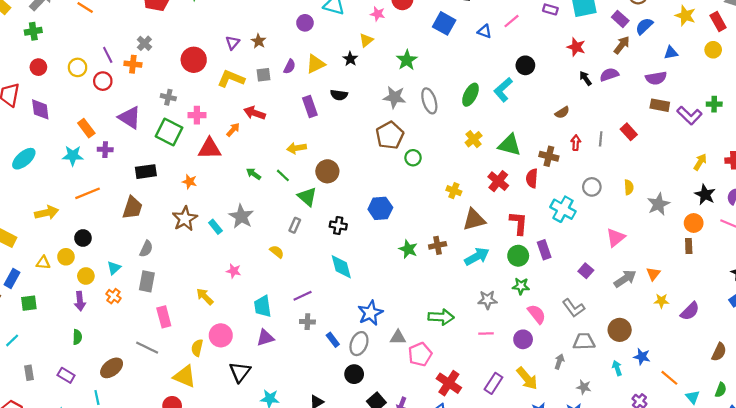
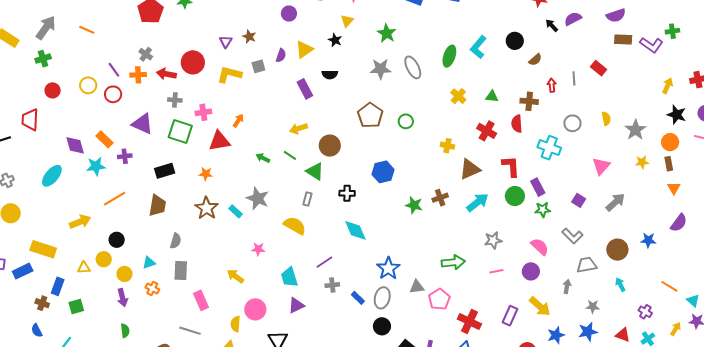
black circle: (525, 65) -> (515, 41), moved
purple diamond: (40, 109) -> (75, 145), moved
red arrow: (255, 113) -> (166, 74), moved
brown pentagon: (390, 135) -> (370, 115), moved
green triangle: (510, 145) -> (492, 97), size x0.6
yellow semicircle: (277, 252) -> (295, 226), size x1.6
cyan triangle: (114, 268) -> (149, 263), turned 32
orange triangle: (653, 274) -> (674, 188), moved
green star: (521, 286) -> (543, 210), moved
yellow star: (661, 301) -> (642, 162), moved
blue star: (642, 357) -> (648, 240), moved

